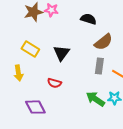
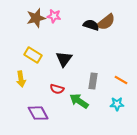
brown semicircle: (103, 42) -> (106, 22), moved
gray rectangle: (99, 66) -> (93, 81), moved
green arrow: (95, 99) -> (79, 101), moved

